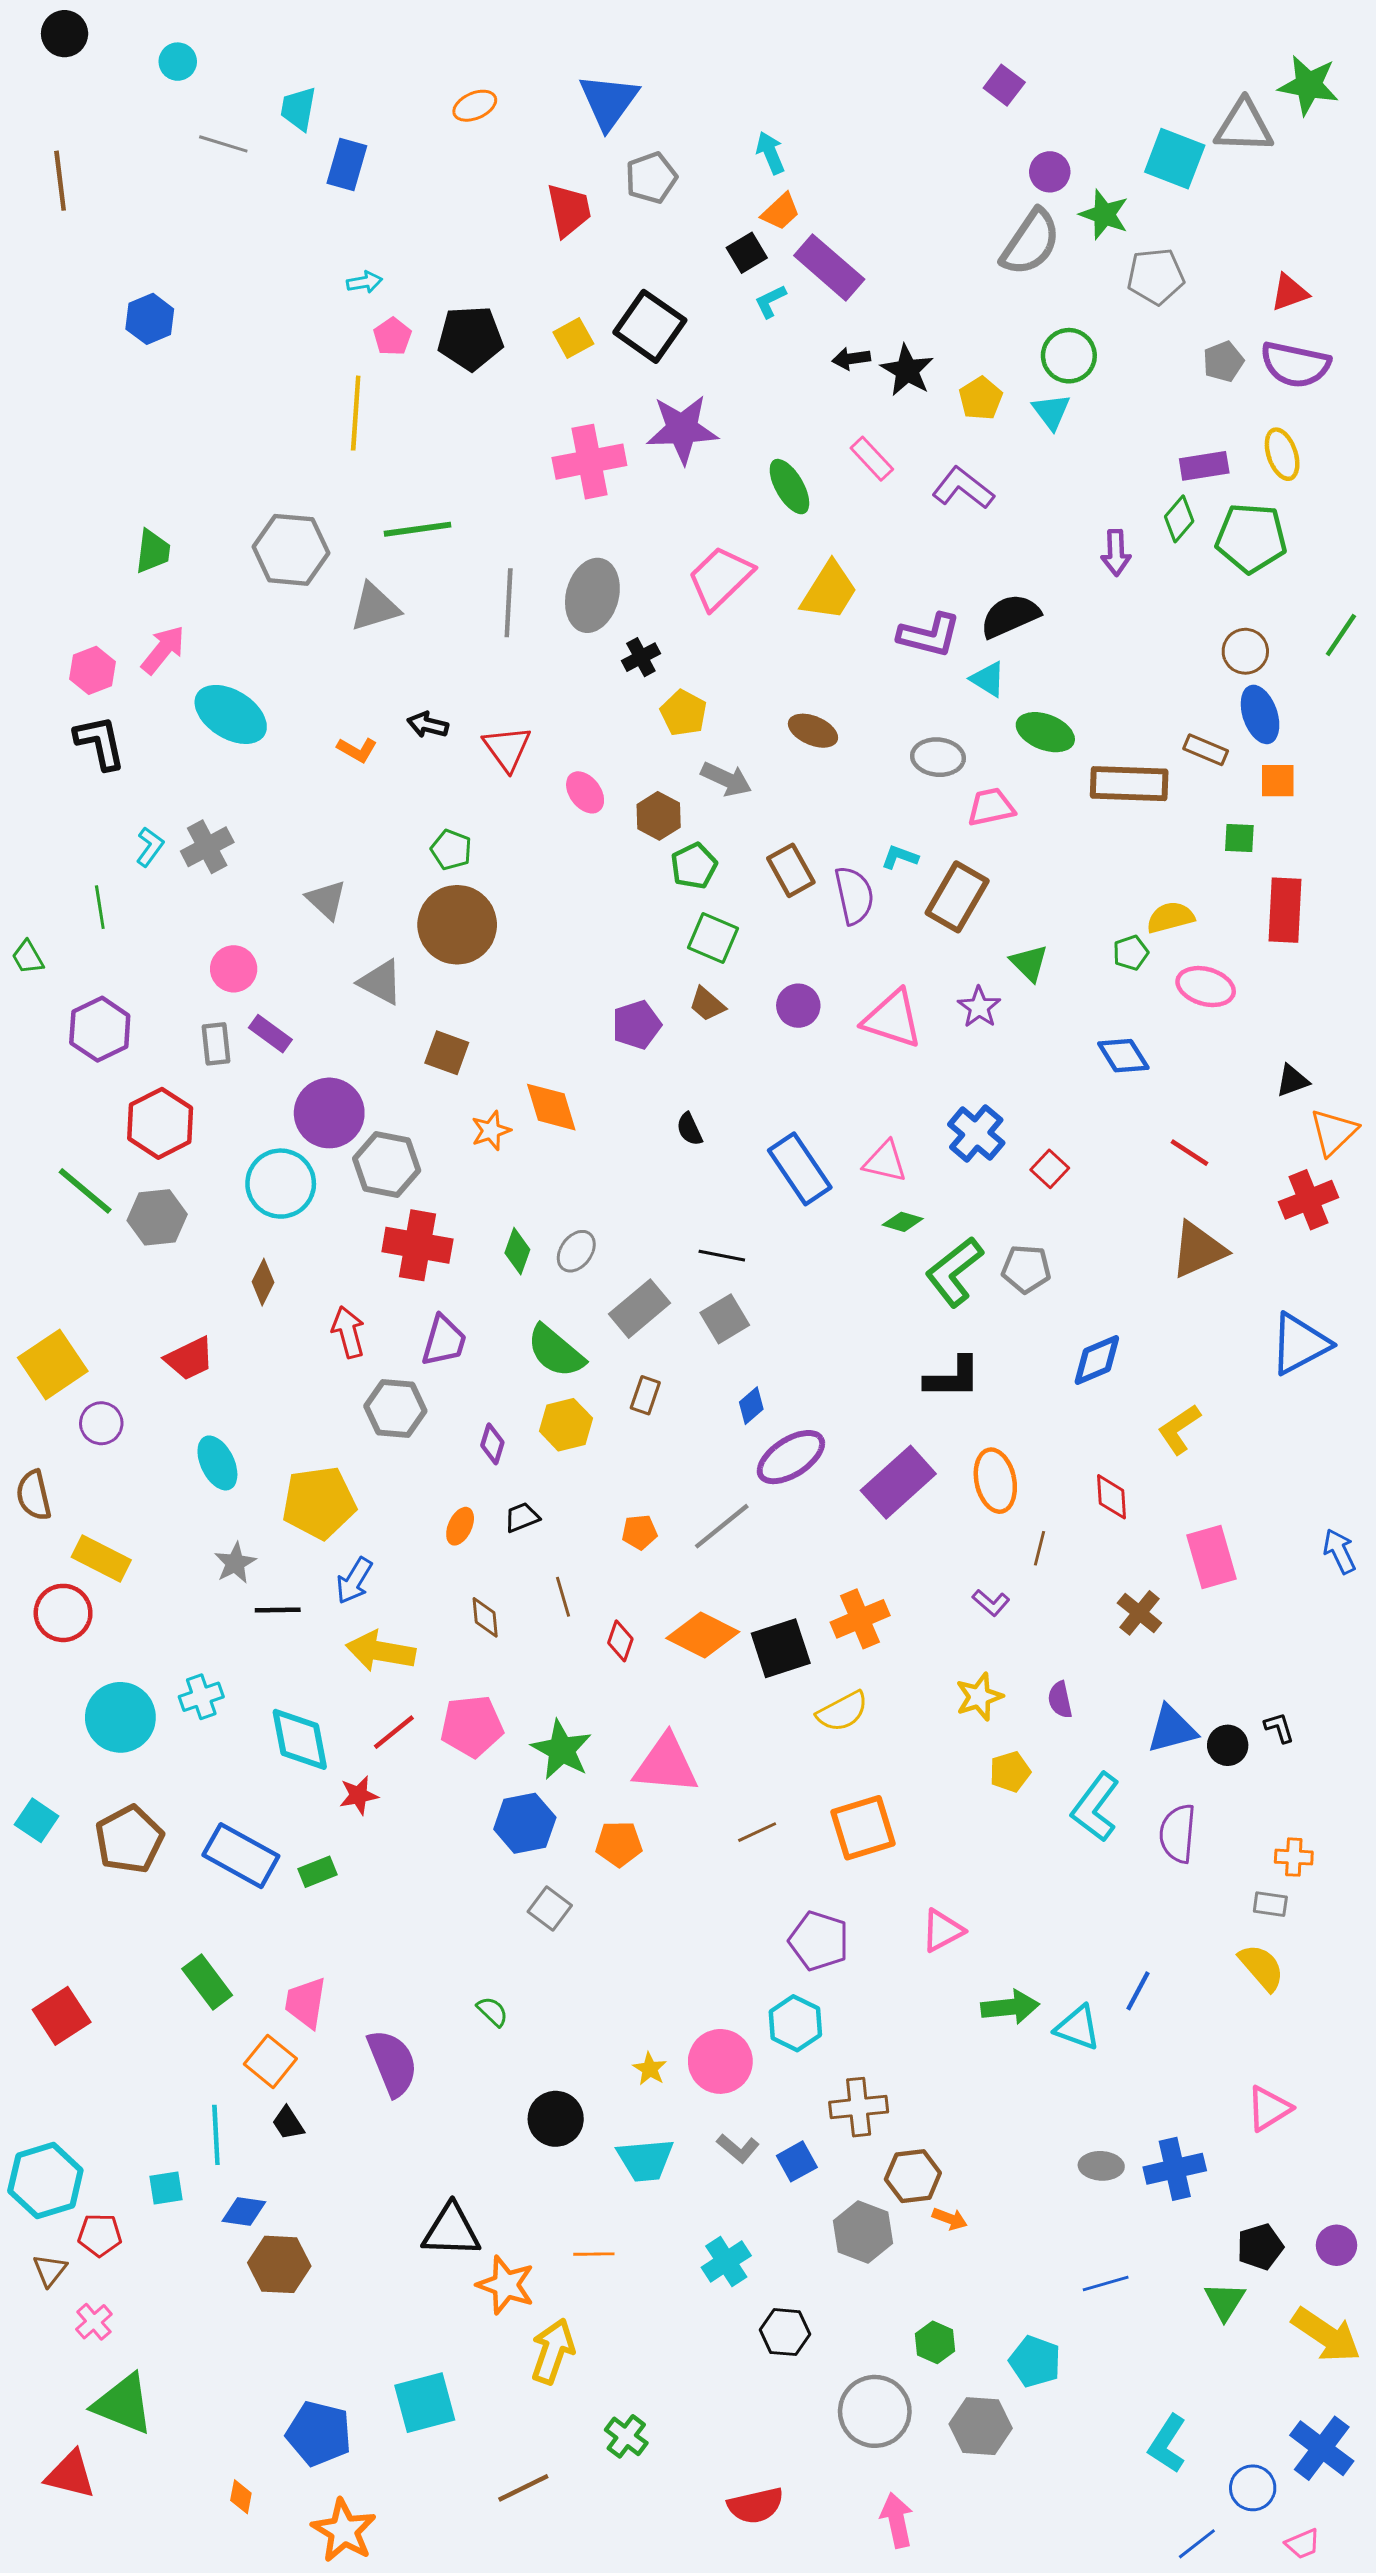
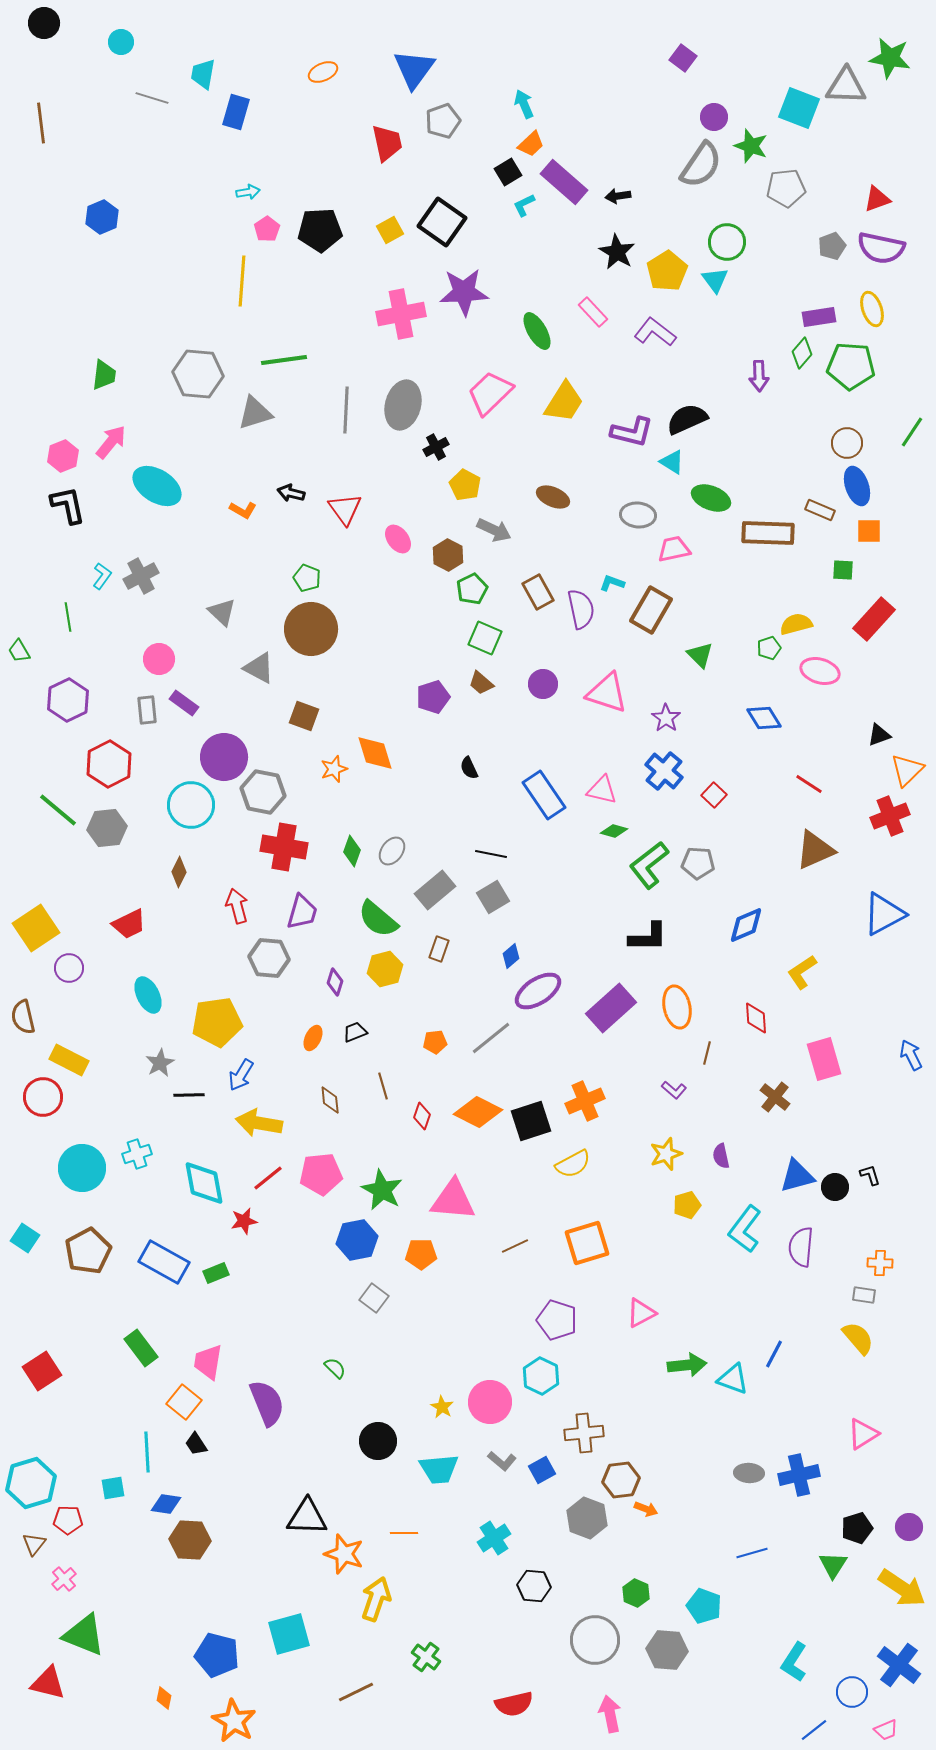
black arrow: (851, 359) -> (618, 196), moved
yellow pentagon: (981, 398) -> (667, 271), size x1.4
red rectangle: (1285, 910) -> (874, 619), turned 39
purple star: (979, 1007) -> (666, 718), moved

